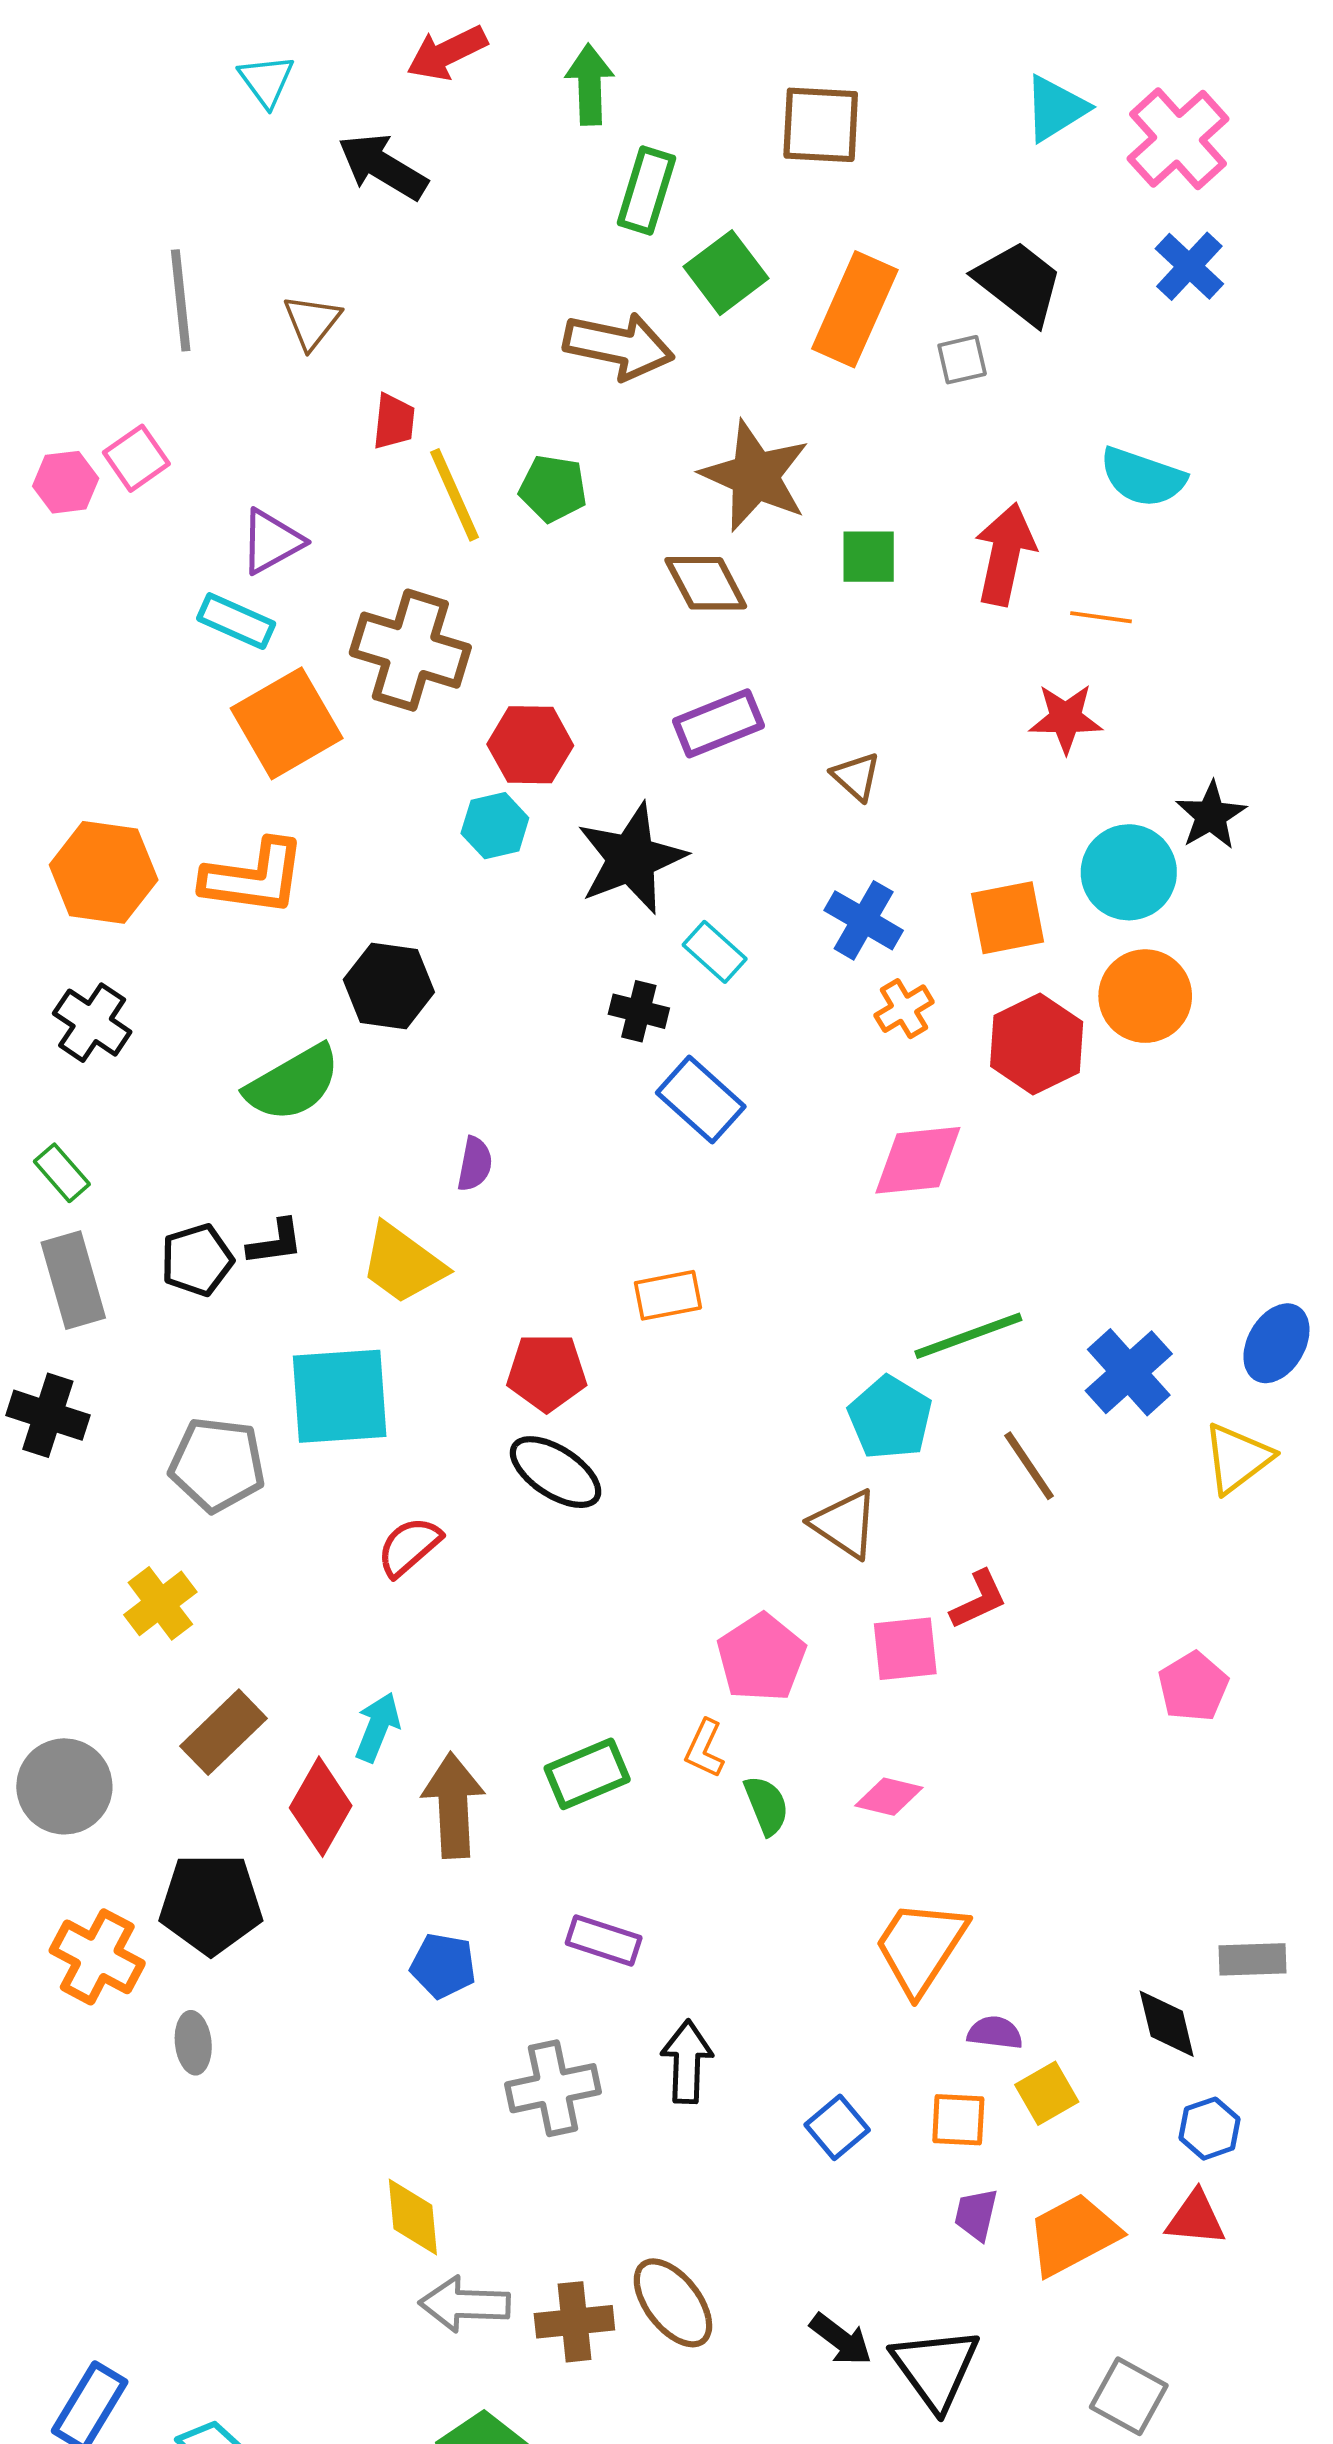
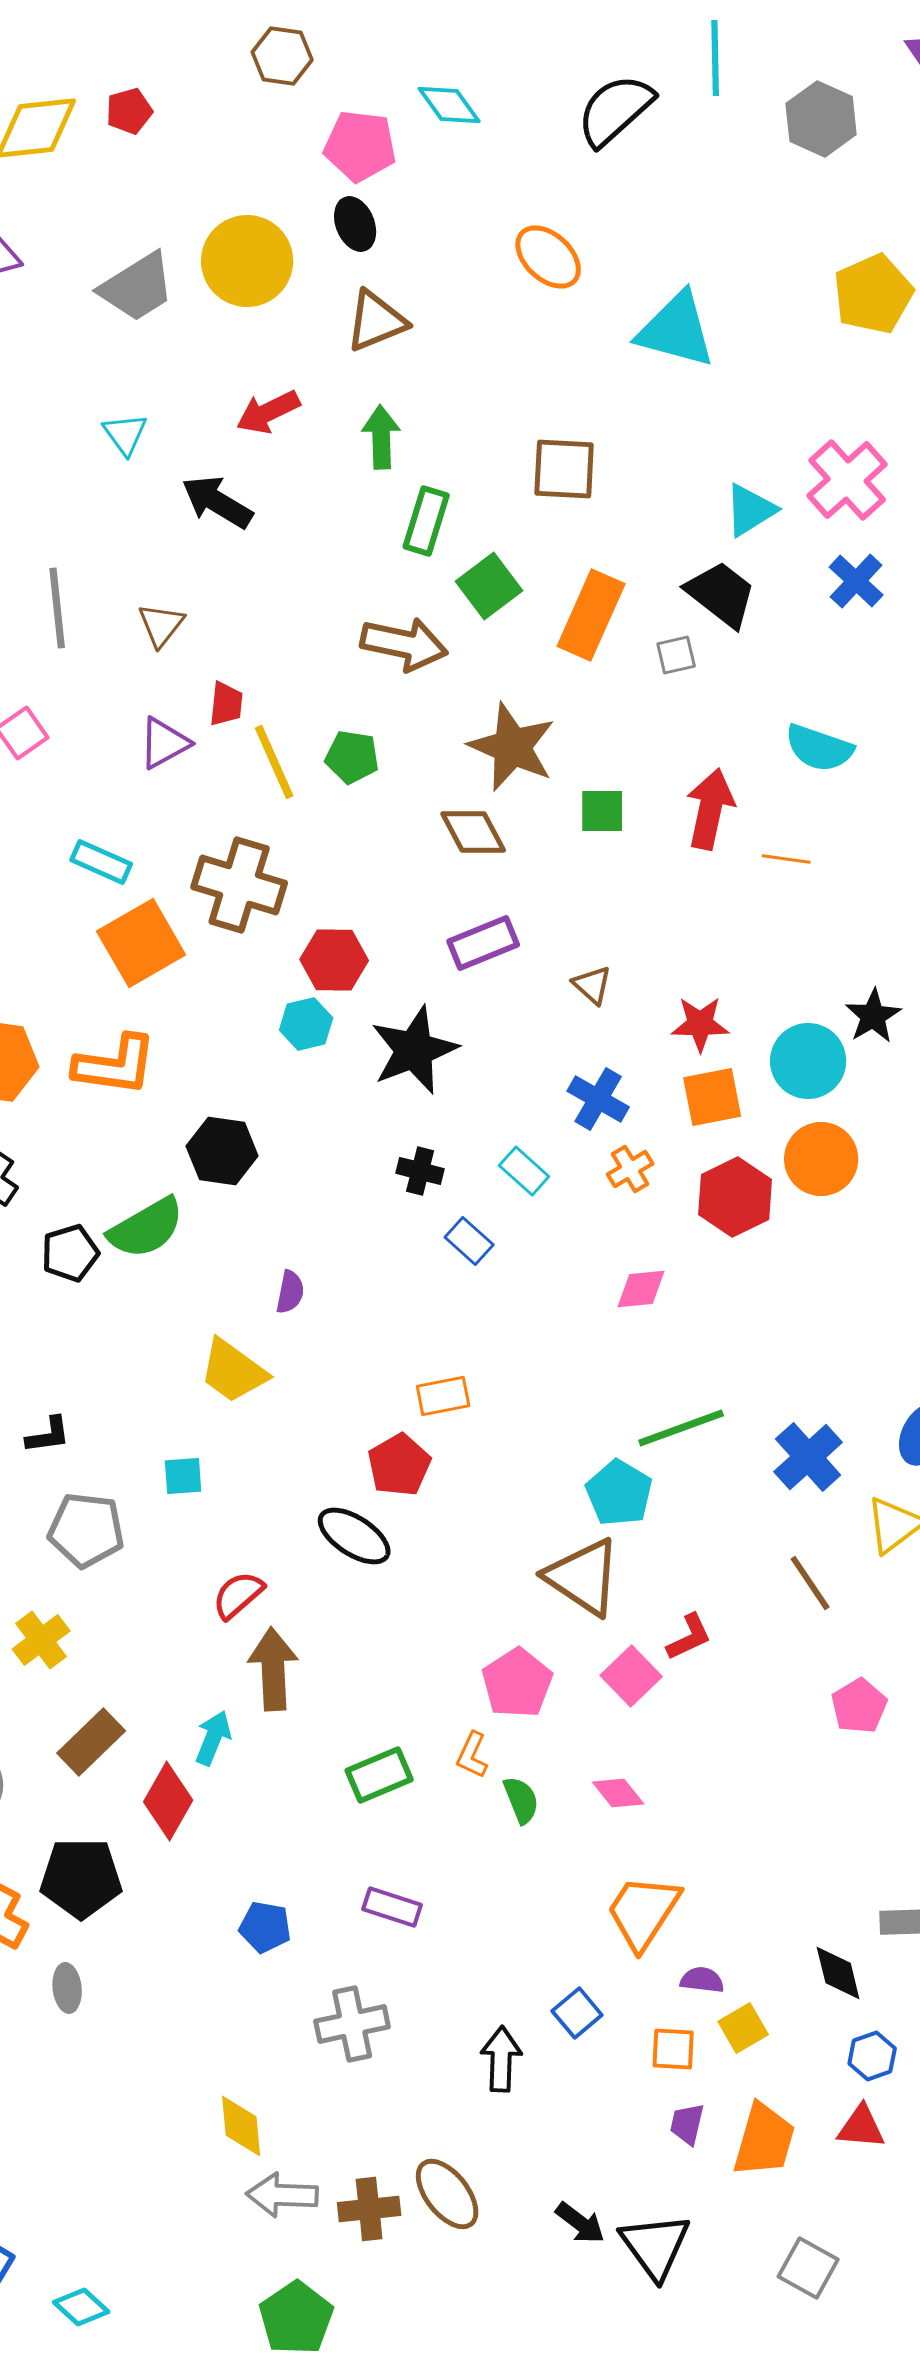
cyan triangle: (1056, 108) -> (750, 510), moved
purple triangle: (271, 542) -> (164, 743), moved
red star: (1066, 718) -> (700, 1024), moved
cyan rectangle: (715, 952) -> (524, 1171), moved
blue rectangle: (701, 1100) -> (469, 1241), size x0.7
pink diamond: (918, 1160) -> (641, 1289), size x0.7
black L-shape: (275, 1242) -> (48, 1435), moved
black pentagon: (197, 1260) -> (70, 1253), moved
red pentagon: (547, 1372) -> (399, 1465), moved, turned -30
cyan square: (340, 1396) -> (183, 1476), size x0.5
brown line: (1029, 1466) -> (810, 1583), moved
brown triangle: (845, 1524) -> (583, 1577), size x1.4
pink square: (905, 1649) -> (631, 1676), turned -38
pink diamond: (889, 1797) -> (618, 1793), turned 38
brown arrow: (453, 1805) -> (273, 1669), moved
black arrow: (687, 2062) -> (501, 2059), moved
blue square: (837, 2127) -> (577, 2013), moved
orange trapezoid: (1073, 2235) -> (764, 2140), turned 134

